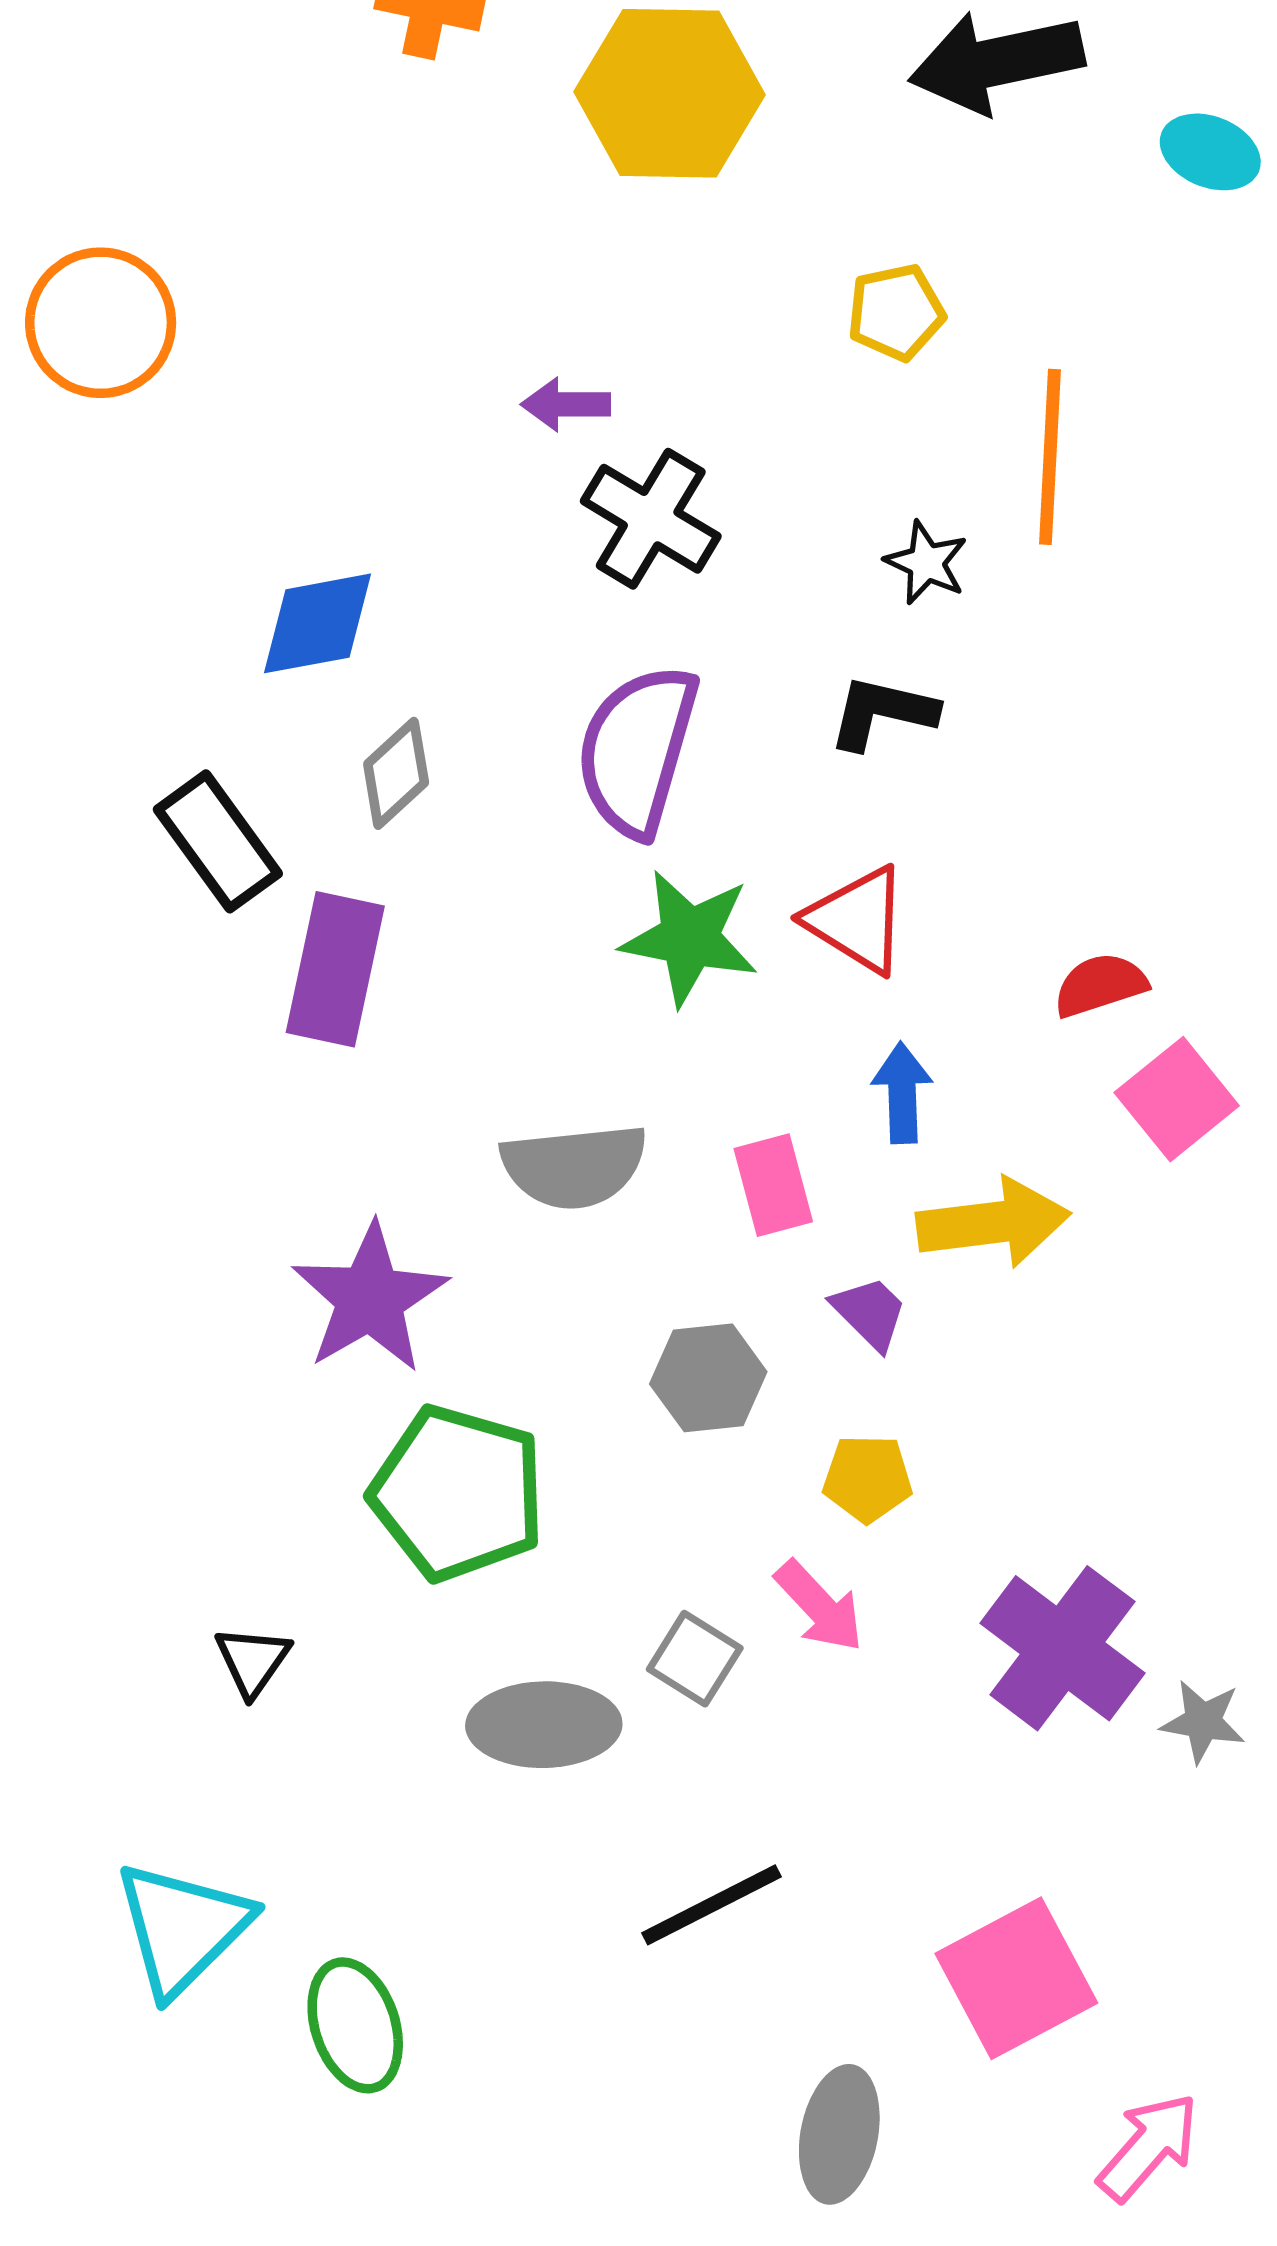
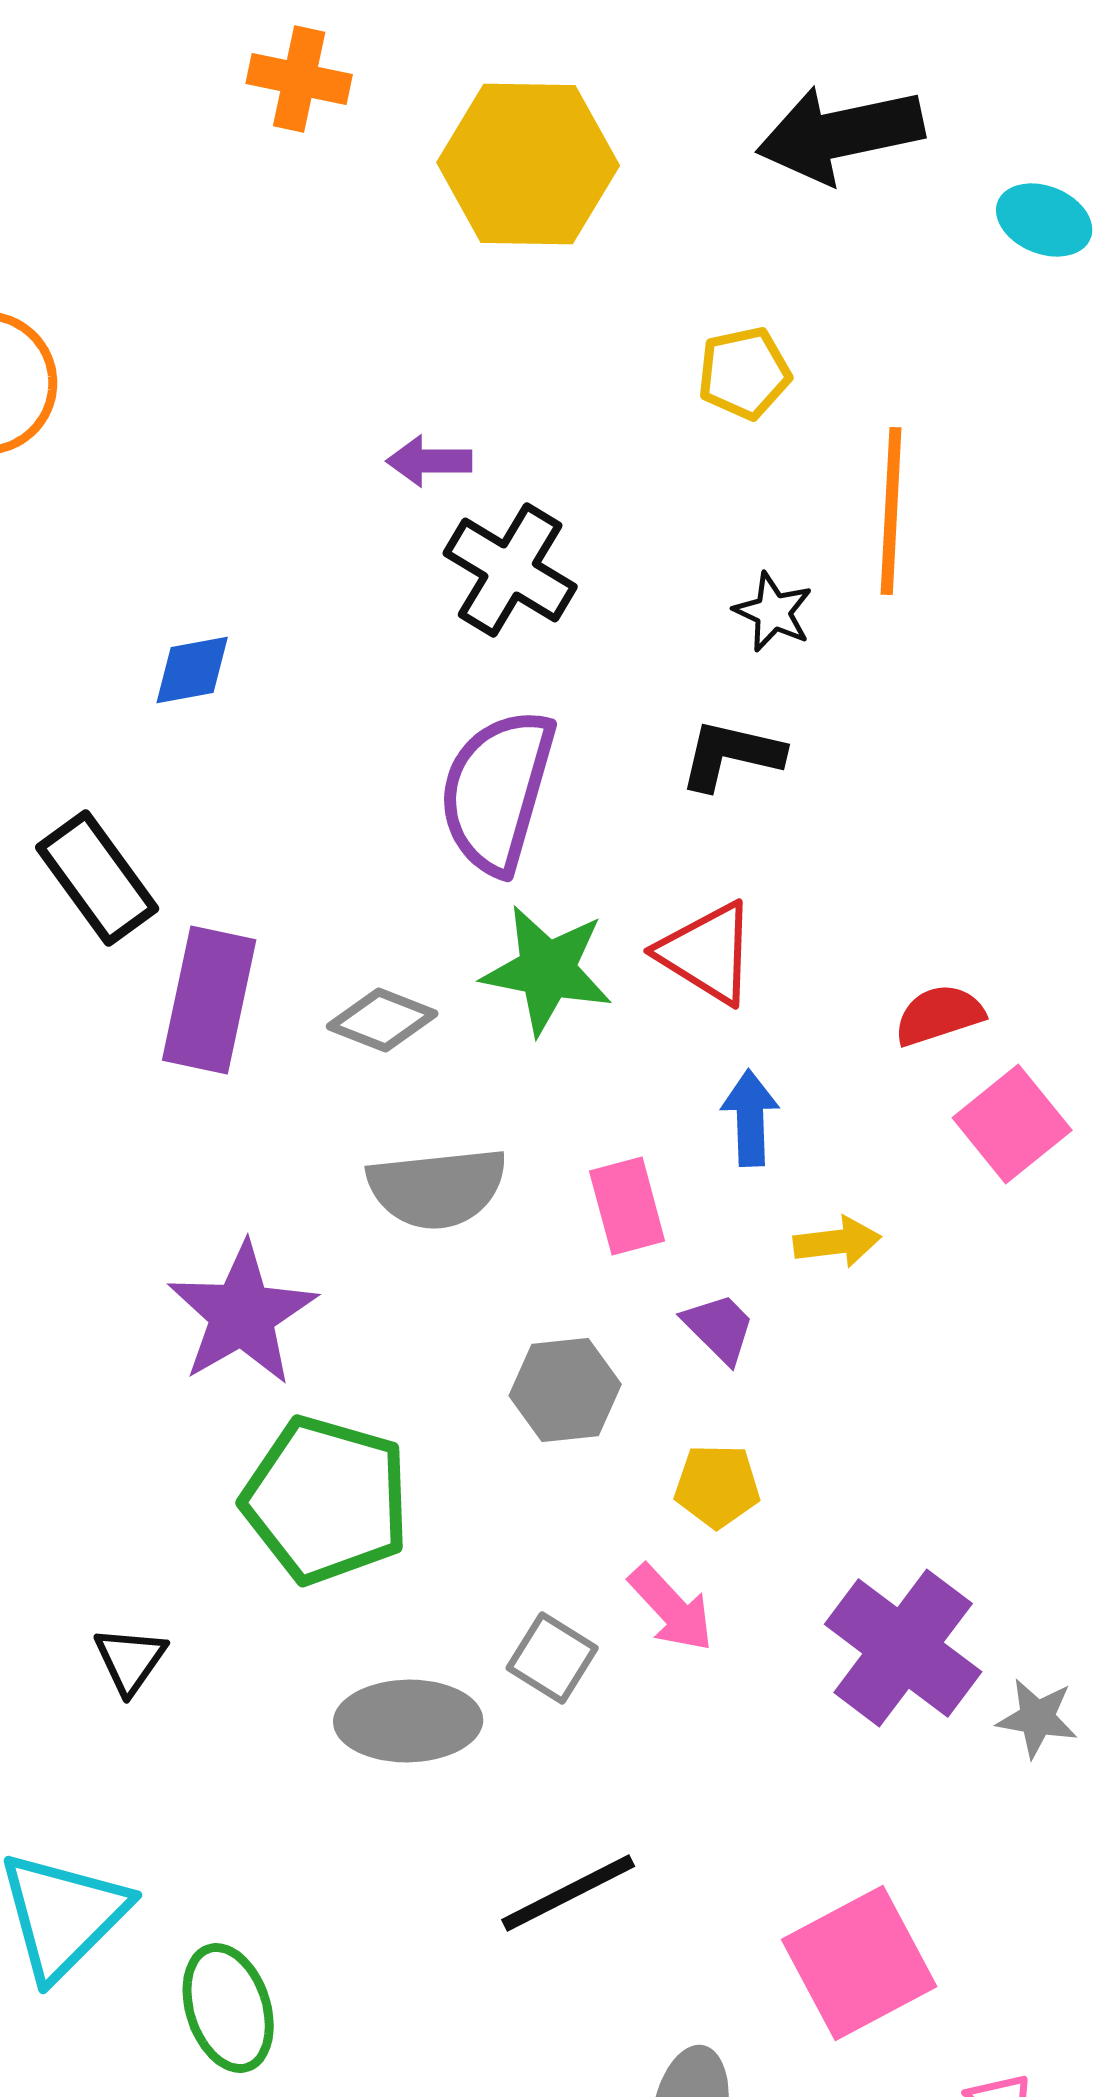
blue diamond: (317, 623) -> (192, 670), size x0.7
gray diamond: (396, 773) -> (382, 1020), moved, turned 64
yellow arrow: (993, 1223) -> (837, 1242), size x0.6

